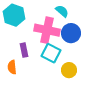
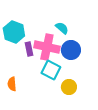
purple rectangle: (24, 50) -> (29, 49), moved

